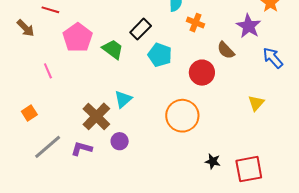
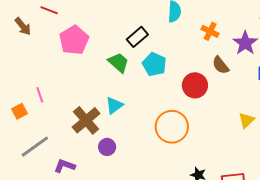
orange cross: (196, 23) -> (210, 31), moved
green trapezoid: (113, 49) -> (118, 63), moved
pink line: (48, 71) -> (40, 95), moved
purple L-shape: (82, 149) -> (65, 166), moved

